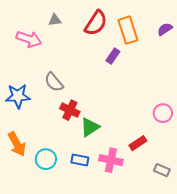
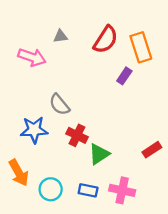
blue star: (18, 96) -> (34, 130), moved
red rectangle: (138, 143) -> (152, 150), moved

